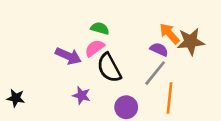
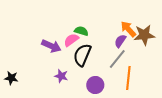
green semicircle: (100, 28) -> (81, 31), moved
purple semicircle: (159, 49) -> (120, 41), turned -80
black semicircle: (109, 68) -> (82, 55), turned 50

